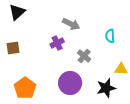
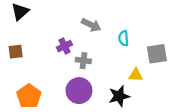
gray arrow: (71, 24) -> (91, 25), moved
gray cross: (84, 56) -> (83, 61), moved, turned -32

